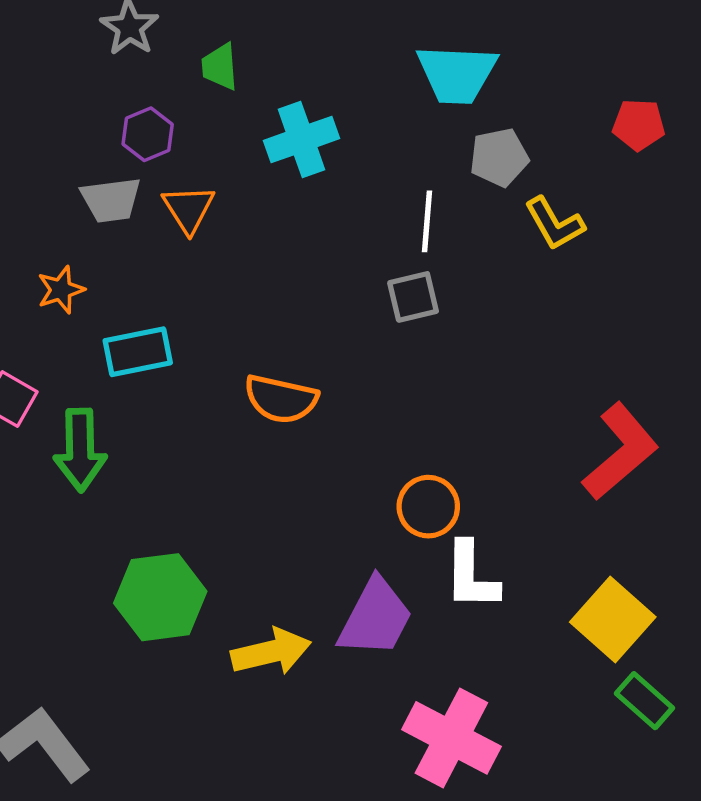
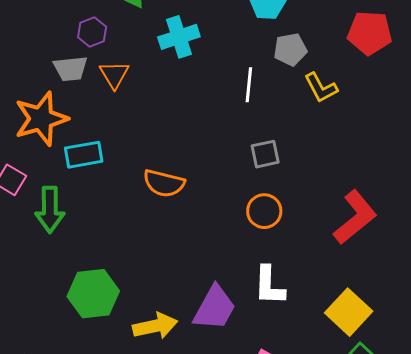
red pentagon: (639, 125) -> (370, 33), size x1.5
orange star: (61, 290) -> (41, 119), size x2.0
gray square: (413, 297) -> (265, 154), moved
orange circle: (428, 507) -> (264, 211), moved

